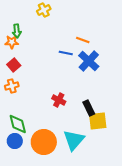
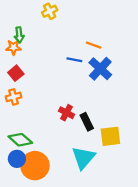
black rectangle: (89, 108) -> (87, 122), moved
green diamond: (18, 124) -> (20, 140), turned -35
orange circle: (44, 142) -> (35, 166), moved

